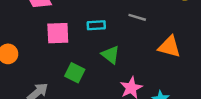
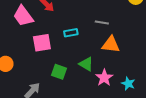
orange triangle: (169, 47) -> (111, 45), moved
green triangle: (110, 55) -> (86, 64), moved

